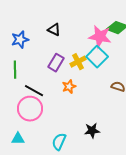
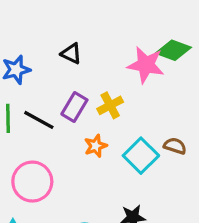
cyan square: (97, 57) -> (141, 156), moved
black line: (34, 91) -> (39, 120), moved

